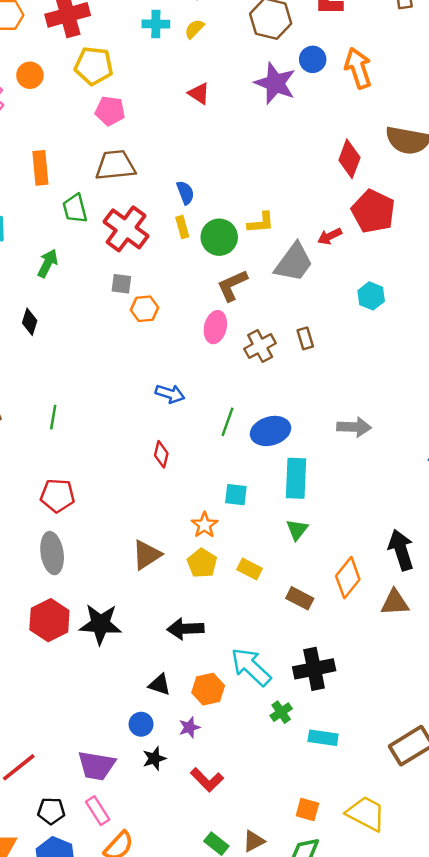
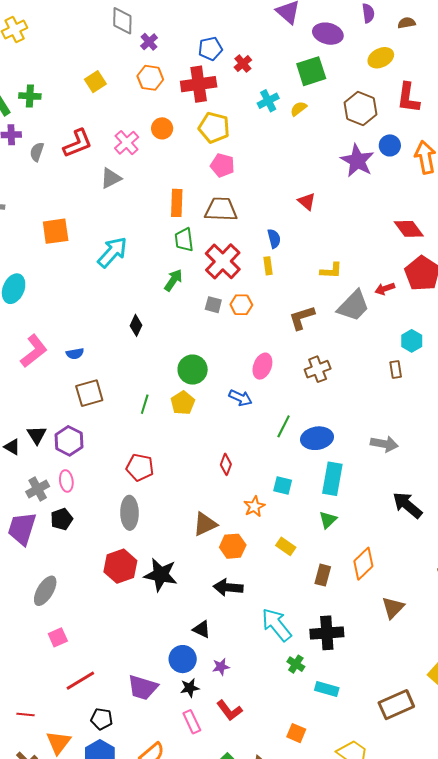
cyan cross: (156, 24) -> (268, 101), turned -35
red triangle: (199, 93) -> (307, 201), moved
red diamond: (349, 159) -> (409, 229), turned -64
orange rectangle: (40, 168) -> (177, 203), moved
green circle: (219, 237) -> (193, 370), moved
green arrow: (48, 263) -> (173, 280), moved
orange hexagon: (144, 309) -> (241, 305), moved
pink ellipse: (215, 327) -> (262, 366), moved
brown rectangle: (305, 338) -> (396, 369), moved
red diamond: (161, 454) -> (226, 464), moved
black arrow: (401, 550) -> (407, 505), moved, turned -40
yellow pentagon: (202, 563) -> (183, 403), moved
brown rectangle: (300, 598) -> (323, 575), turned 70
brown triangle: (395, 603) -> (393, 608), moved, turned -50
orange hexagon: (208, 689) -> (233, 546), moved
green cross: (281, 712) -> (296, 664), turned -30
blue circle: (141, 724) -> (183, 659), size x1.4
orange square: (307, 810) -> (296, 733), moved
pink rectangle: (98, 811) -> (192, 722), moved

